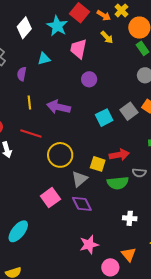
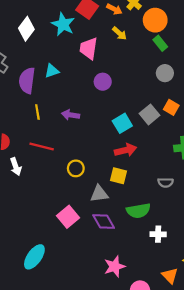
cyan triangle: (44, 59) -> (52, 71), moved
purple semicircle: (22, 74) -> (27, 81), size x1.6
purple arrow: (59, 107) -> (71, 115), size x0.7
yellow circle: (60, 155) -> (76, 168), size x0.6
red arrow: (119, 155) -> (126, 150), moved
gray triangle: (79, 179) -> (99, 194), turned 36
green semicircle: (118, 183) -> (138, 211), moved
orange triangle: (129, 254) -> (170, 276), moved

